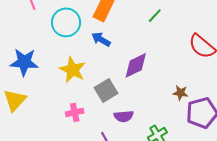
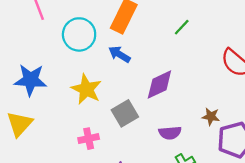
purple semicircle: (124, 116) -> (170, 133), moved

